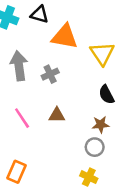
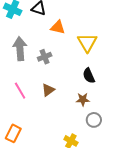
orange triangle: (65, 37) -> (58, 27), size x0.7
brown triangle: (57, 115) -> (48, 90), turned -40
gray circle: (95, 147) -> (94, 120), moved

